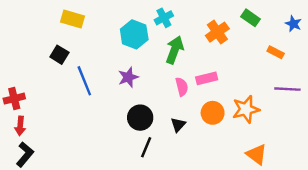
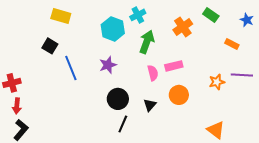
orange star: (246, 109) -> (217, 82), moved, size x0.7

